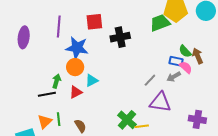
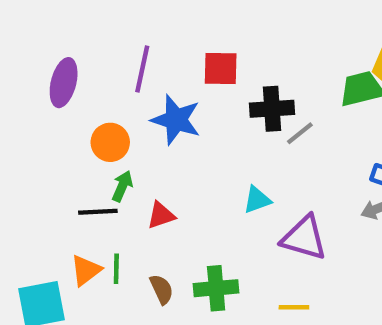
orange circle: (75, 67) -> (110, 142), moved
cyan triangle: (92, 80) -> (257, 200), moved
gray line: (150, 80) -> (300, 133), moved
purple triangle: (160, 102) -> (304, 238), moved
green cross: (127, 120) -> (216, 288), moved, turned 36

